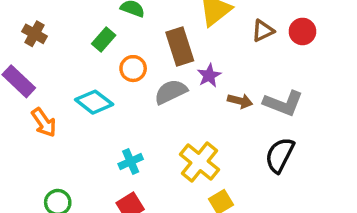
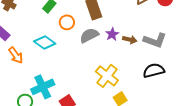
purple star: (209, 75) -> (112, 34), moved
black semicircle: (280, 155) -> (154, 71), turned 50
cyan cross: (131, 161) -> (43, 87), moved, size x1.6

